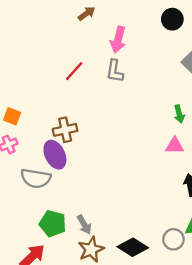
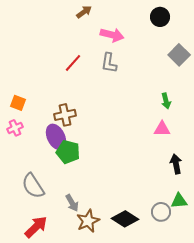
pink arrow: (118, 40) -> (112, 35), turned -90
gray semicircle: (36, 178) -> (33, 186), moved, turned 48
green pentagon: (53, 224) -> (68, 152), moved
gray arrow: (84, 225) -> (72, 203), moved

